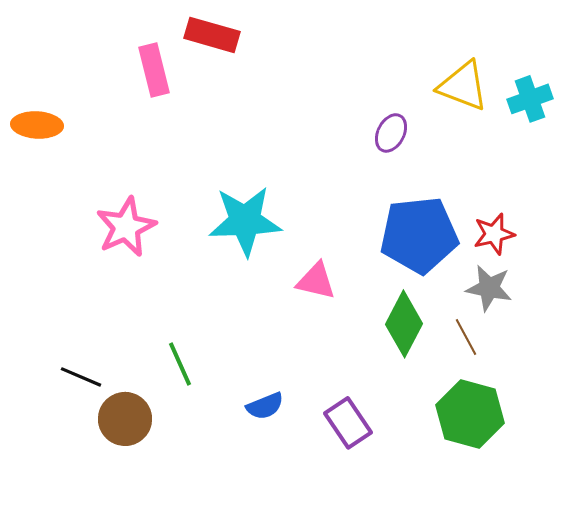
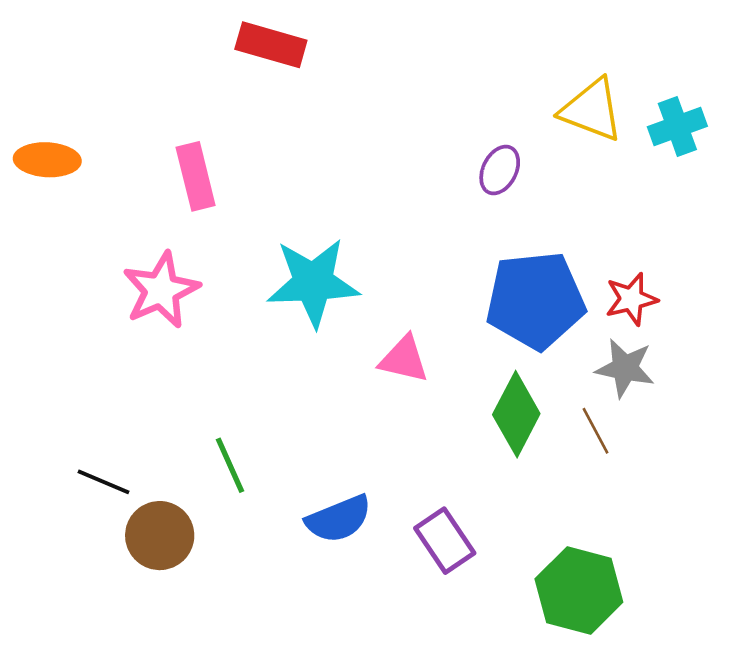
pink rectangle: (154, 70) -> (196, 176), moved
blue semicircle: (265, 406) -> (339, 519), size x1.4
green hexagon: (470, 414) -> (579, 590), moved

